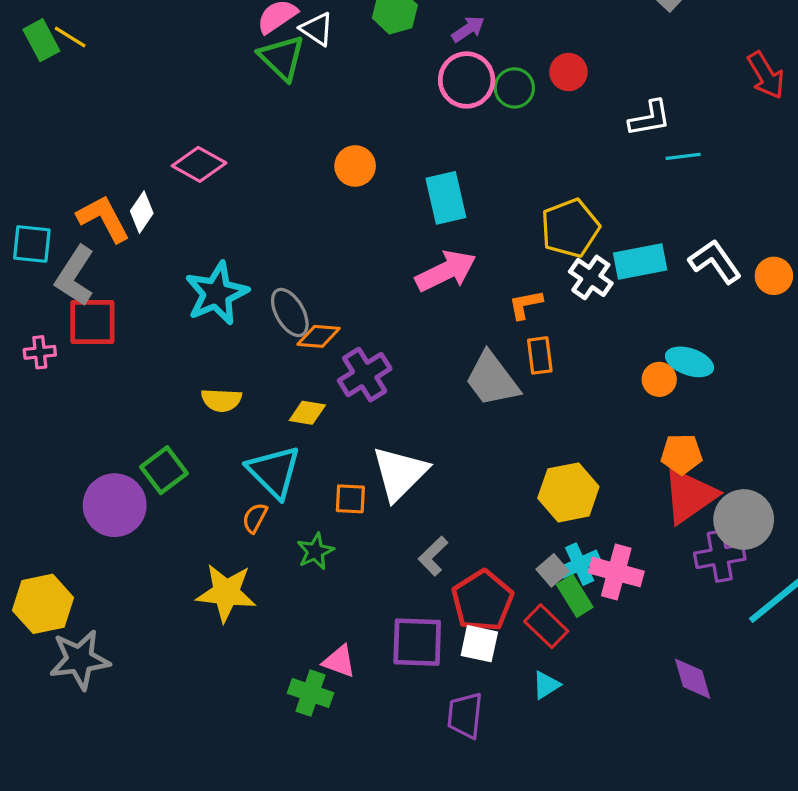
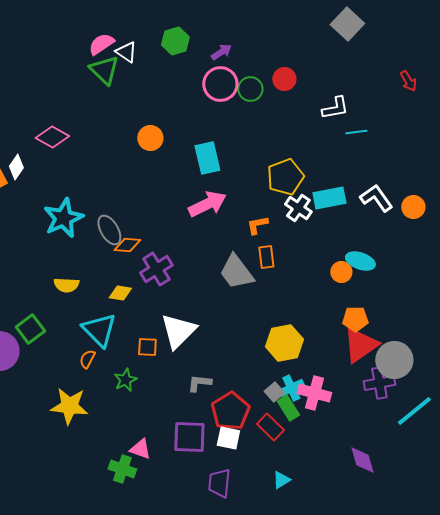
red arrow: (766, 75) -> (408, 81), size x0.7
gray L-shape: (433, 556) -> (199, 383), turned 50
cyan triangle: (546, 685) -> (281, 480), moved

